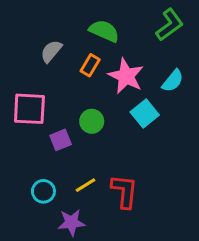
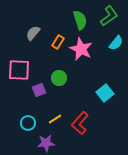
green semicircle: (104, 31) -> (80, 20), moved, turned 48
cyan semicircle: (173, 81) -> (116, 43), moved
cyan square: (145, 113) -> (105, 93), moved
red L-shape: (124, 191) -> (80, 123), turned -145

